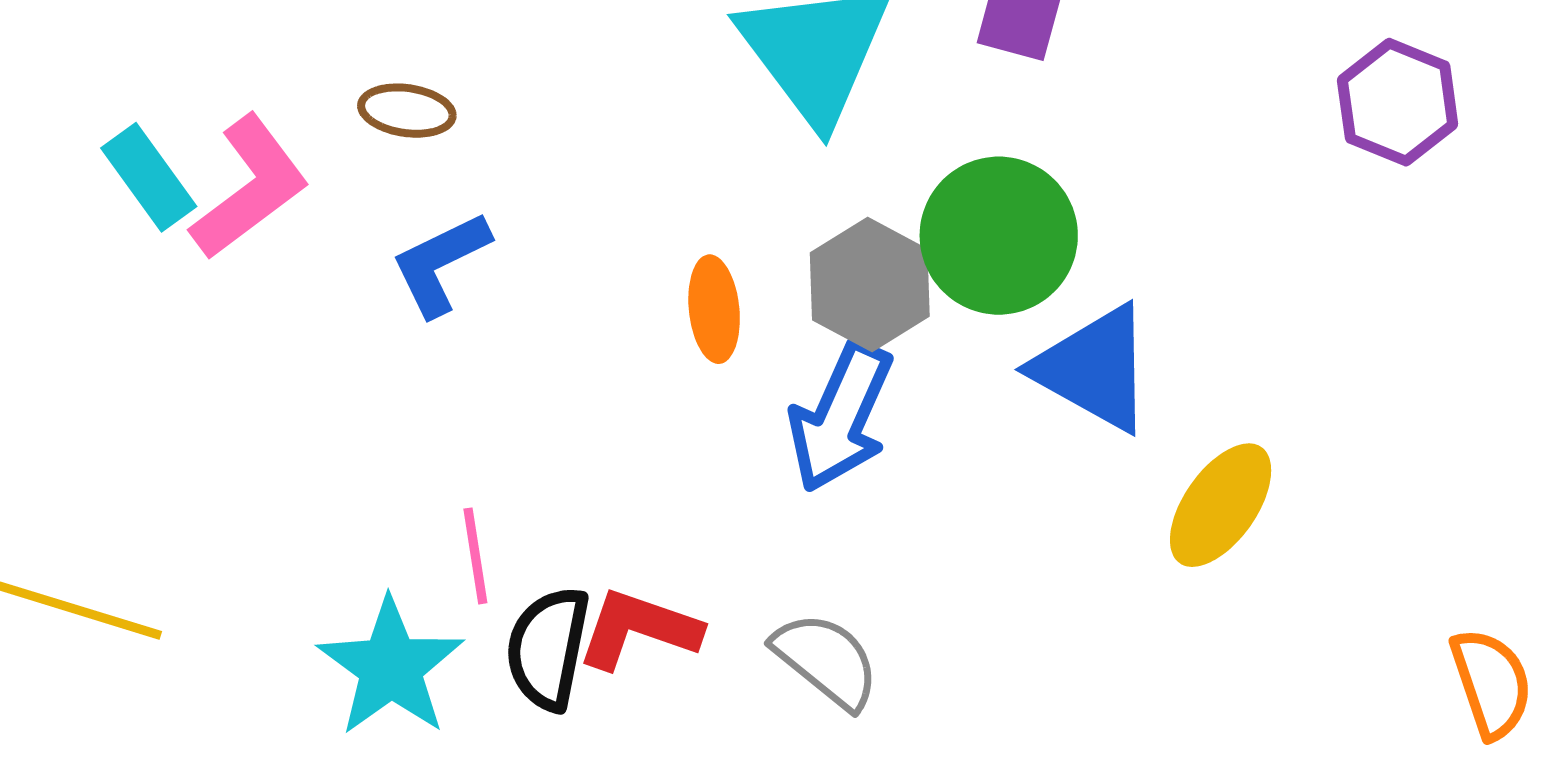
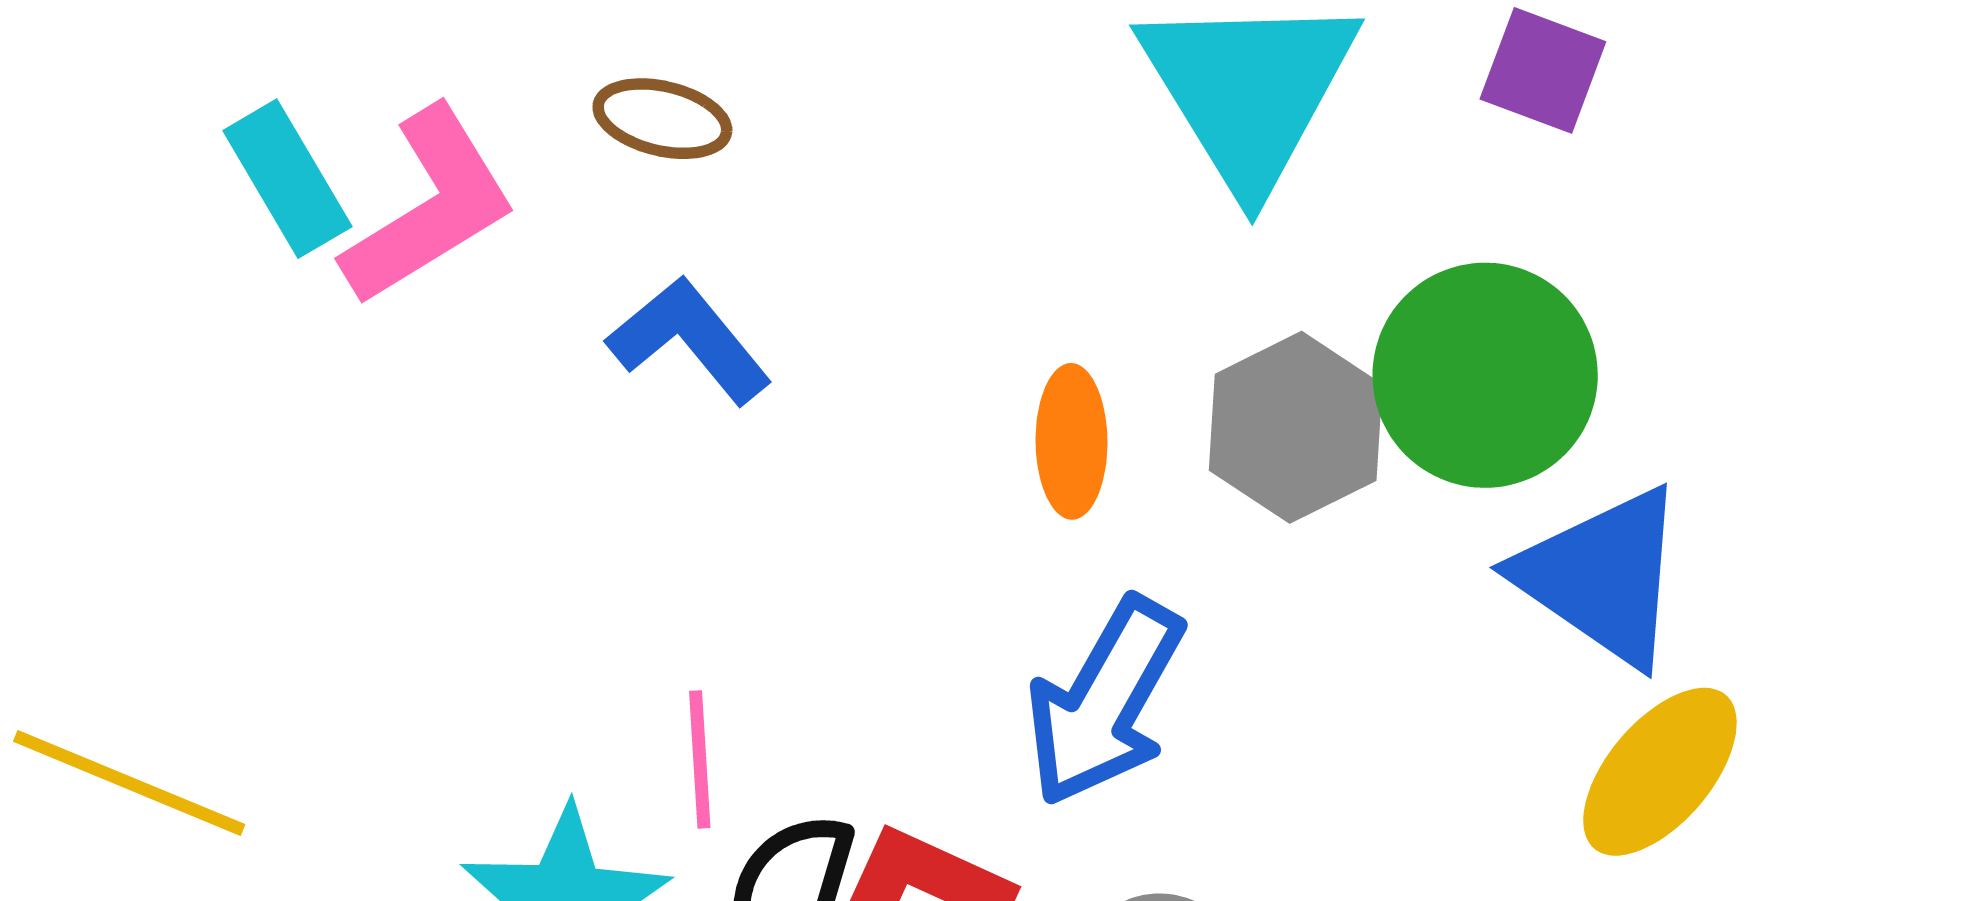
blue L-shape: (440, 264) -> (689, 340), turned 71
blue arrow: (841, 417) -> (1105, 702), moved
yellow ellipse: (1221, 505) -> (1660, 772), moved

